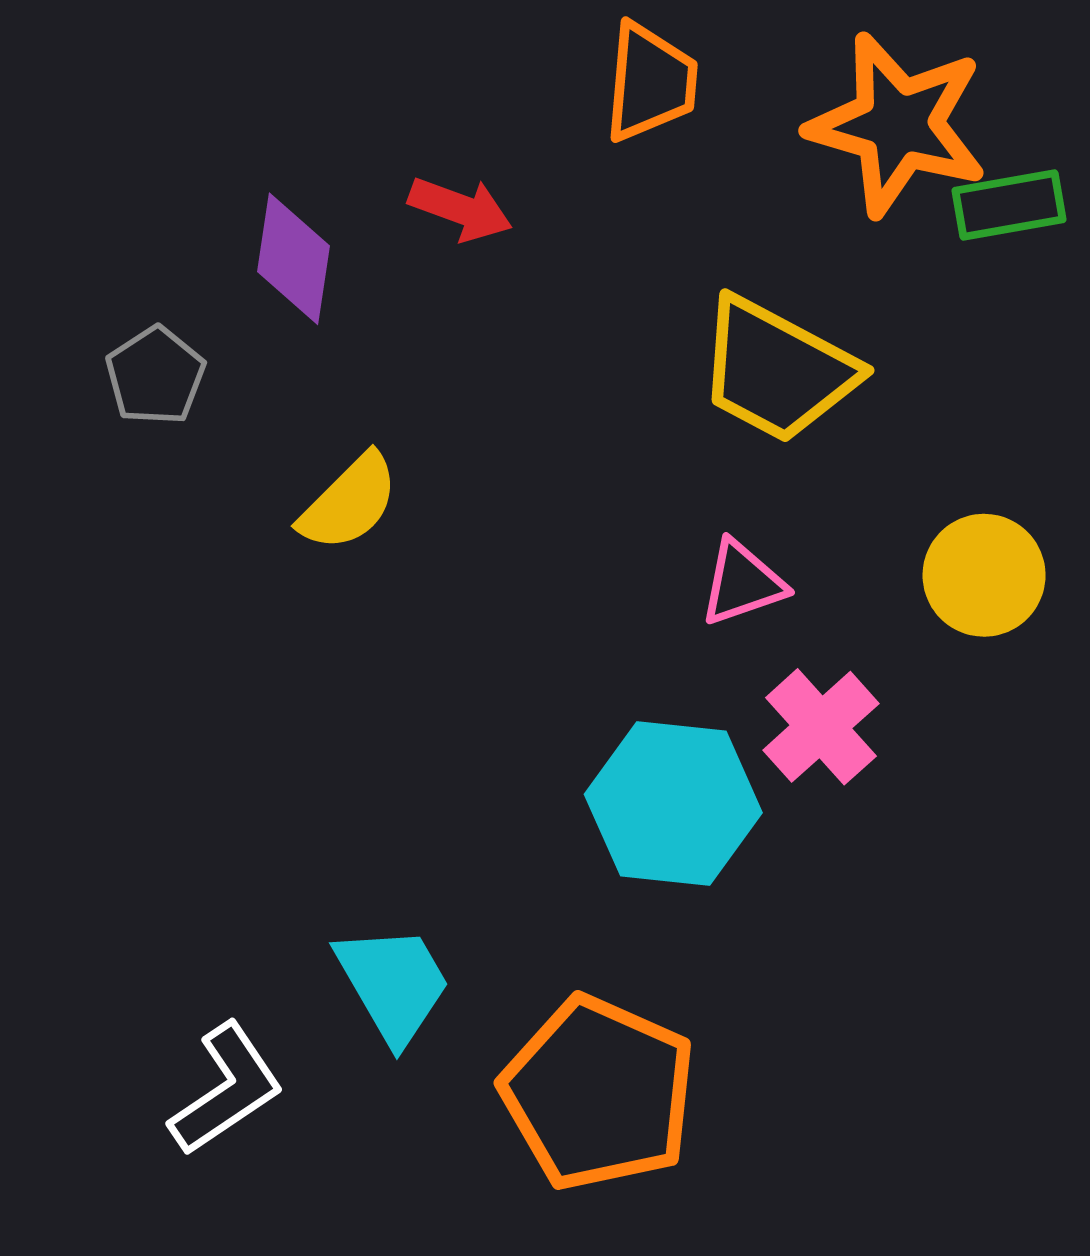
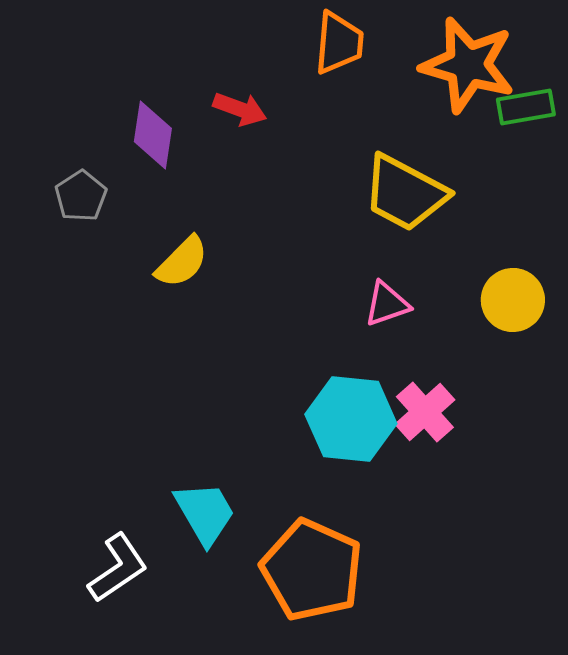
pink cross: (821, 727) -> (425, 412), moved

